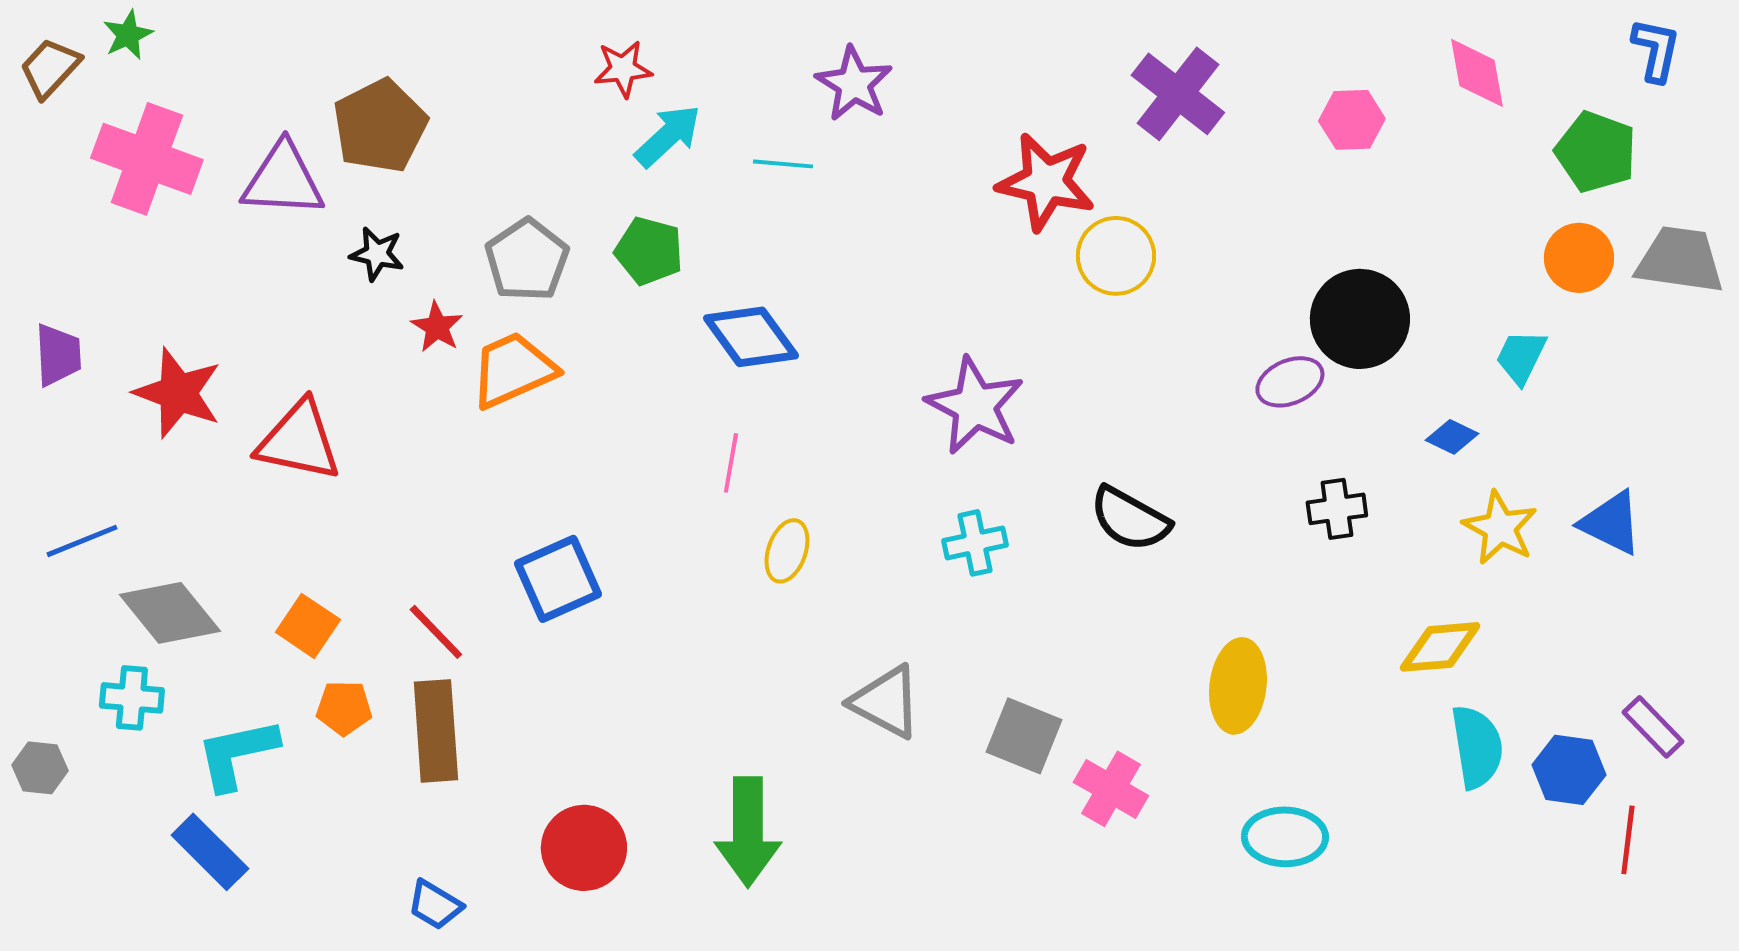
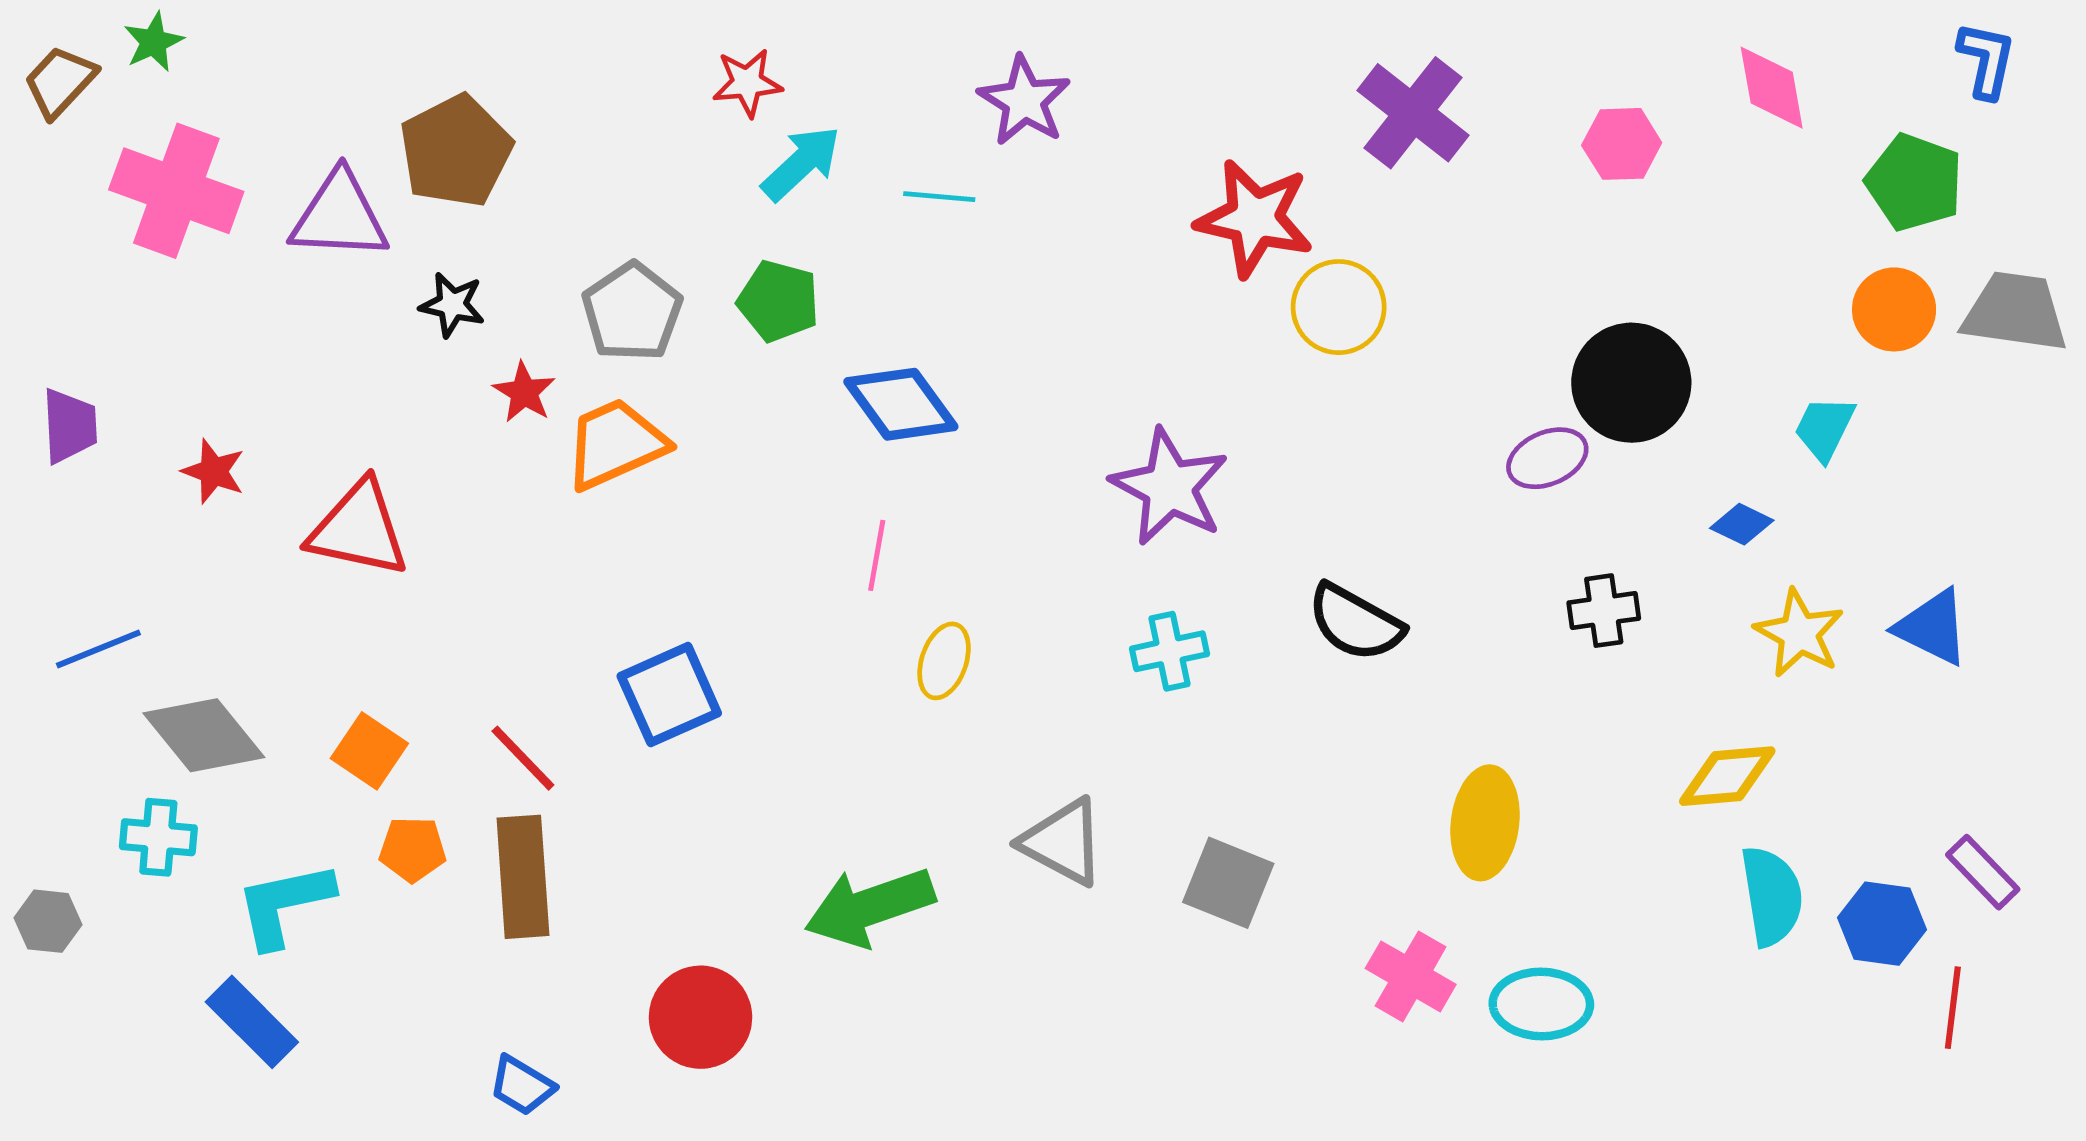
red star: (178, 393) -> (214, 471), size x0.6
pink cross: (1111, 789) -> (1411, 976), moved
green arrow: (748, 832) -> (870, 907), moved, turned 71

